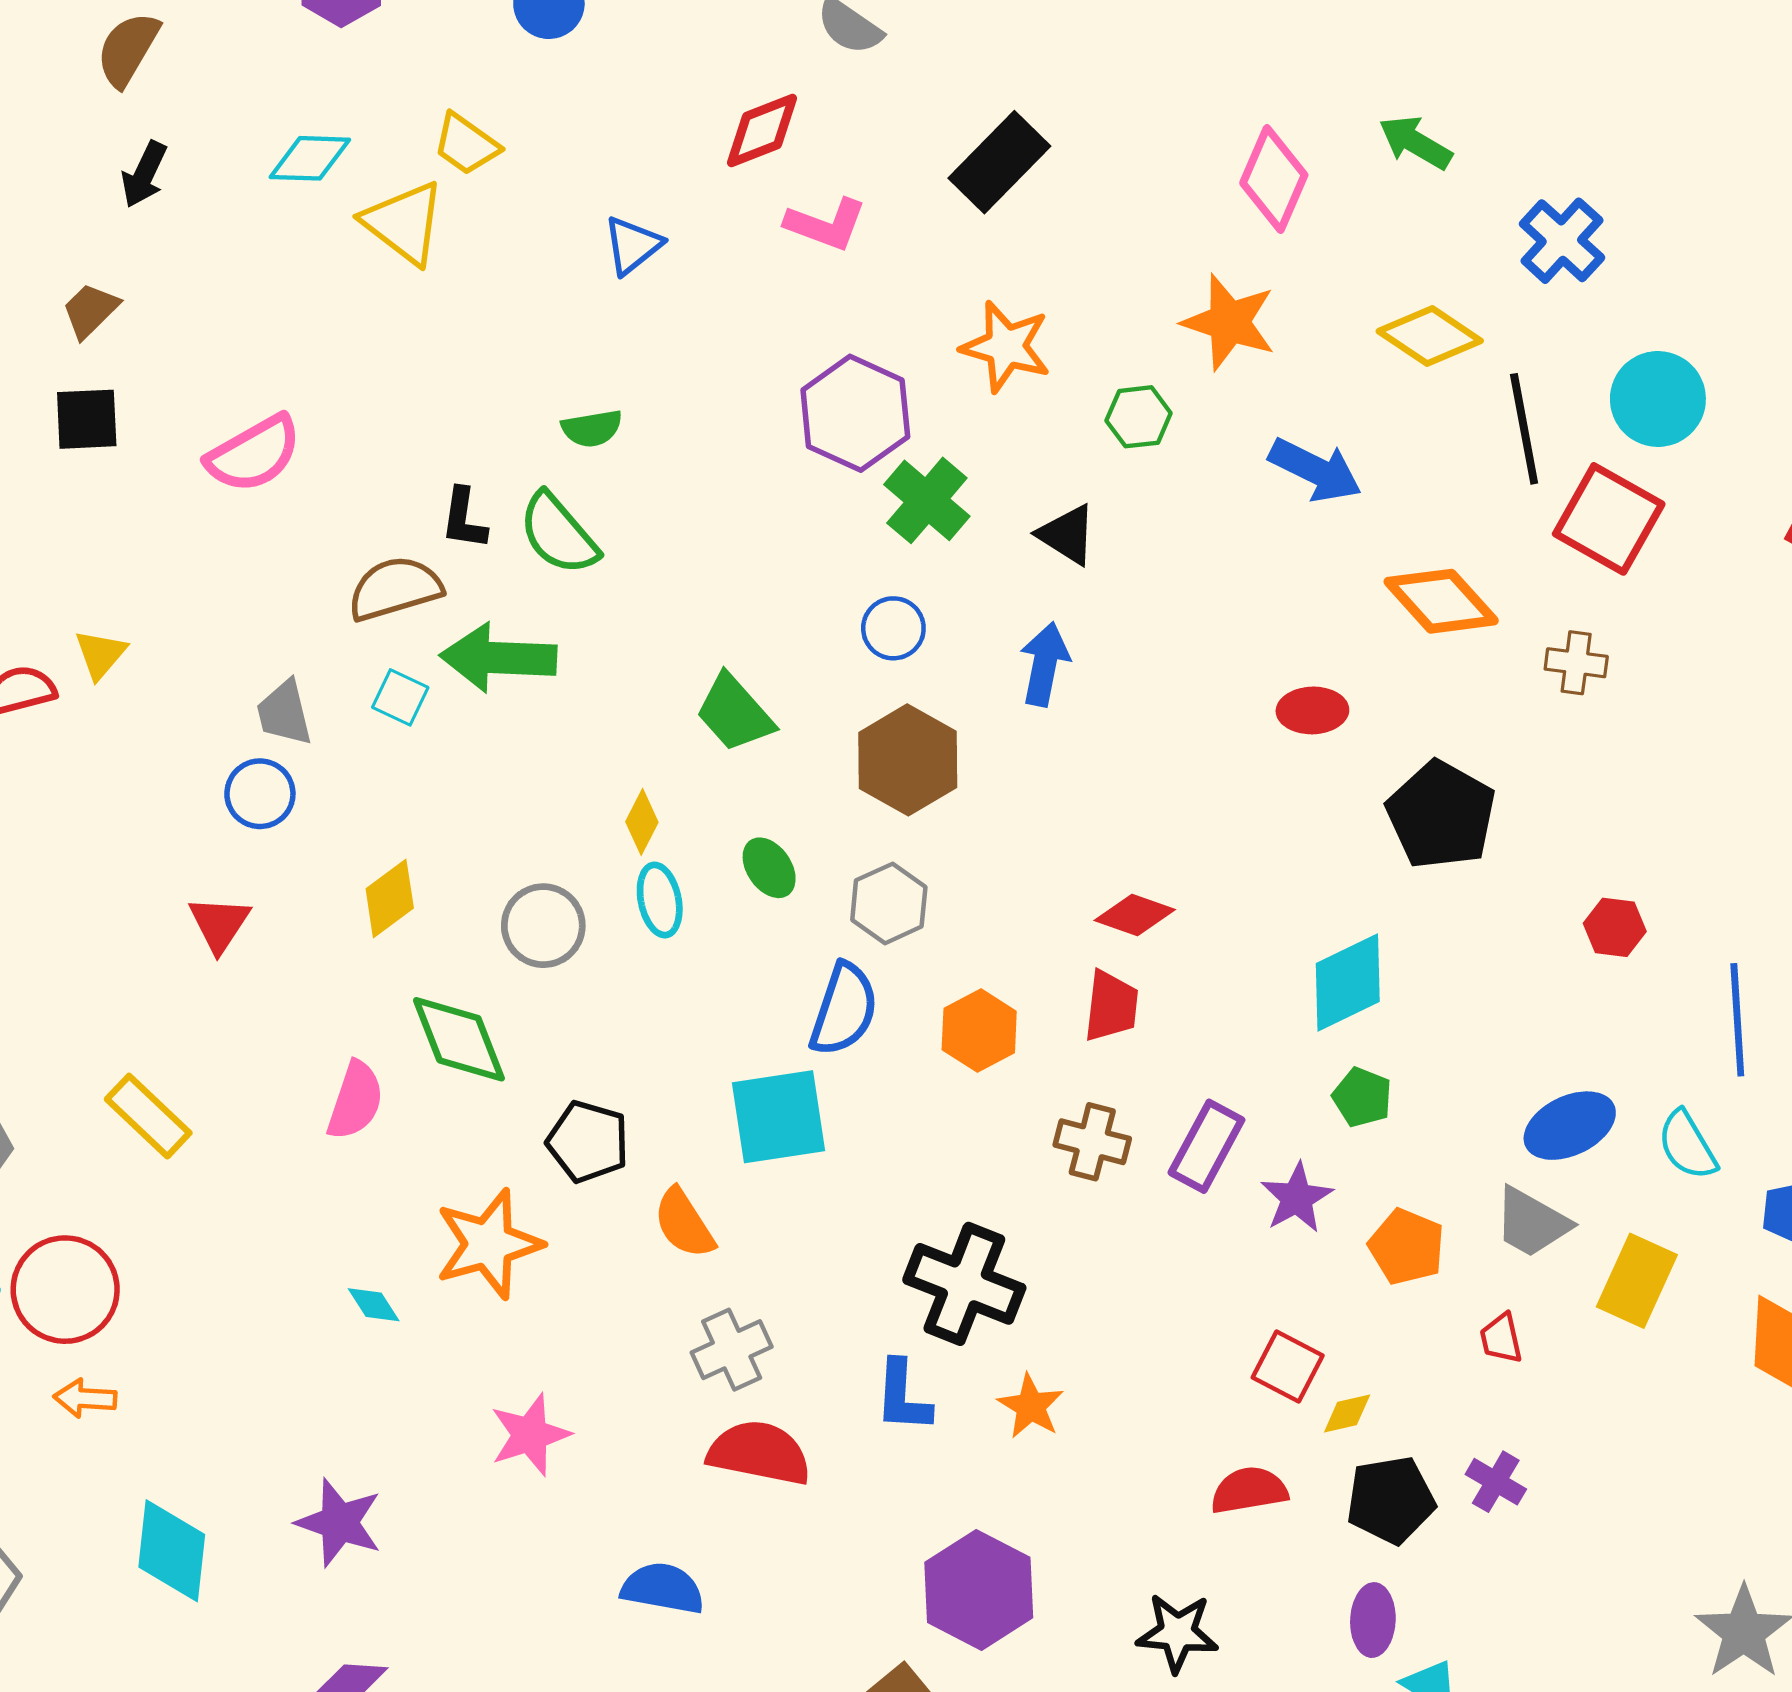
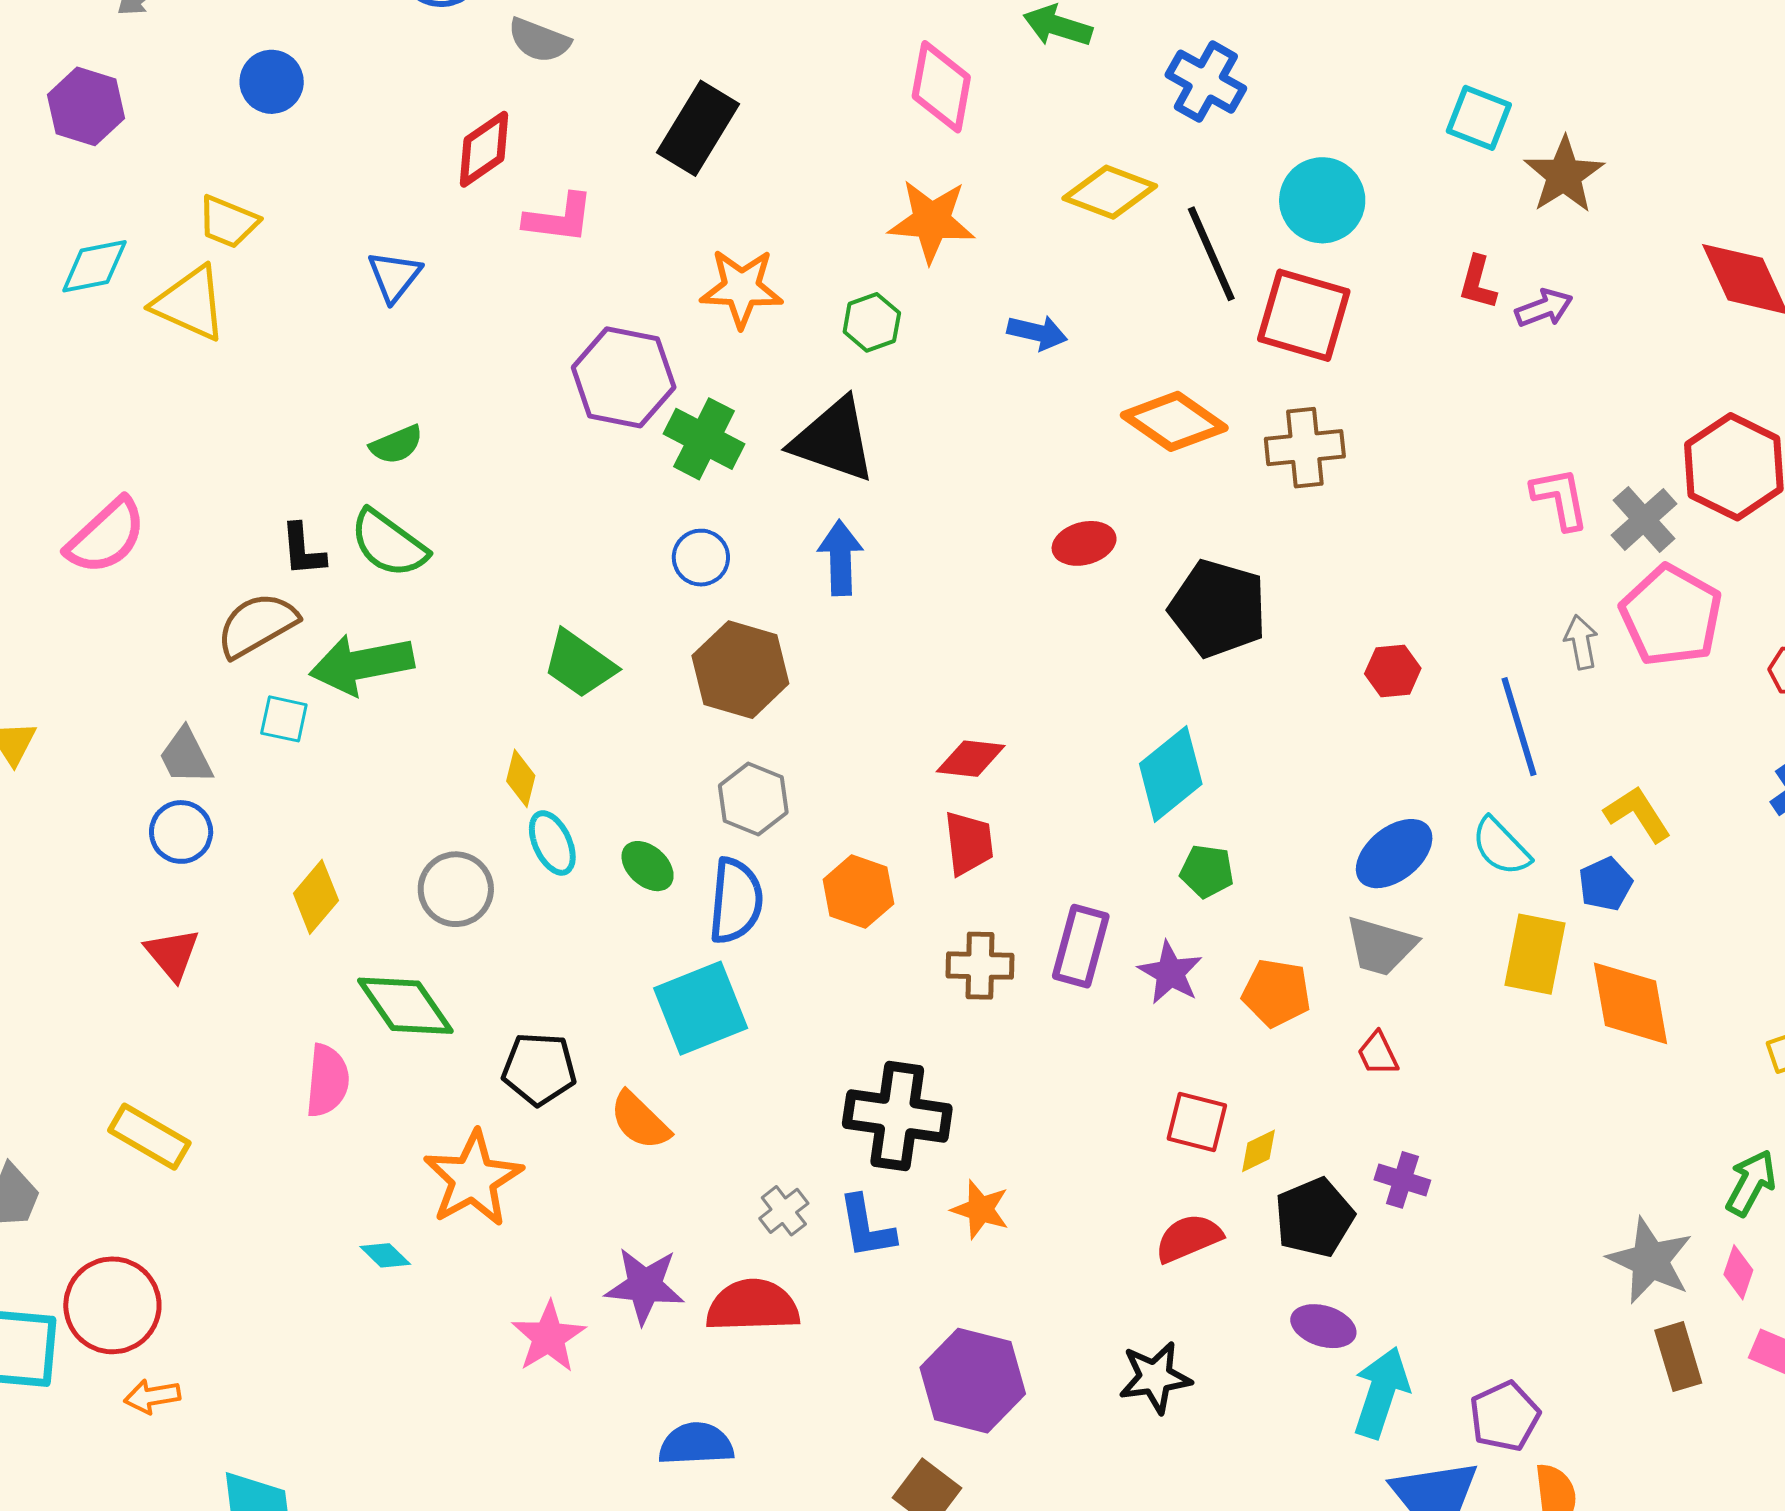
blue arrow: (1315, 470) -> (1037, 333), size x0.7
black triangle: (1067, 535) -> (834, 440), size x1.6
brown cross: (1576, 663) -> (1305, 448), size x1.4
green ellipse: (769, 868) -> (648, 866), moved
yellow rectangle: (1637, 1281) -> (1535, 954), moved
gray cross: (732, 1350) -> (784, 1211), moved, size x0.7
purple star: (339, 1523) -> (645, 1286), moved
purple ellipse: (1373, 1620) -> (1323, 1326), turned -62

